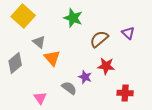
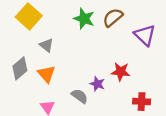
purple triangle: (128, 33) -> (145, 35), size x1.5
brown semicircle: (99, 39) -> (113, 18), moved
orange triangle: (52, 58) -> (46, 74), moved

